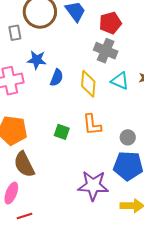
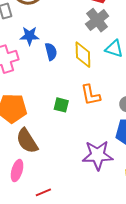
gray cross: (106, 51) -> (97, 20), turned 35
blue semicircle: (57, 78) -> (51, 52), turned -30
red line: (25, 216) -> (43, 192), moved

